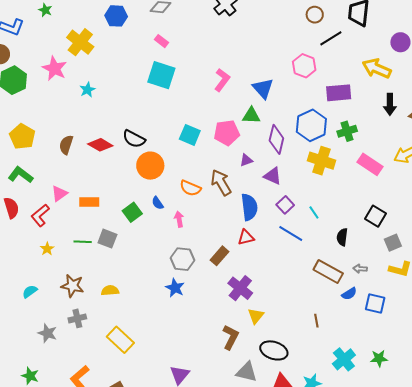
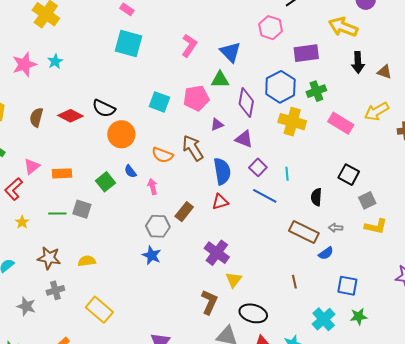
pink star: (54, 69) -> (24, 64), moved, turned 30
cyan line: (314, 212) -> (287, 174), turned 32
brown rectangle: (219, 256) -> (184, 212), moved
blue square: (375, 303) -> (347, 286), moved

